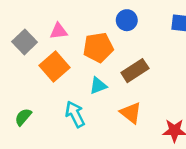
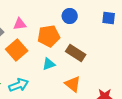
brown rectangle: (135, 71) -> (76, 53), turned 66
cyan arrow: (75, 114) -> (19, 85), moved, turned 96

